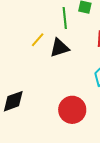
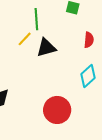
green line: (65, 18) -> (36, 19), moved

